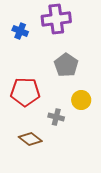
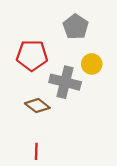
gray cross: (56, 117) -> (65, 82), size x1.8

